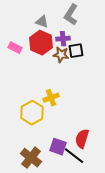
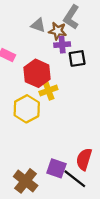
red hexagon: (41, 43) -> (37, 73), moved
brown star: (61, 55) -> (58, 31), moved
yellow cross: (51, 98) -> (48, 90), moved
yellow hexagon: (32, 113) -> (27, 109), moved

